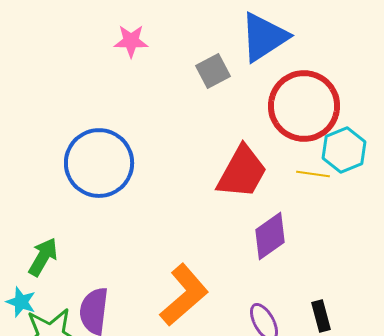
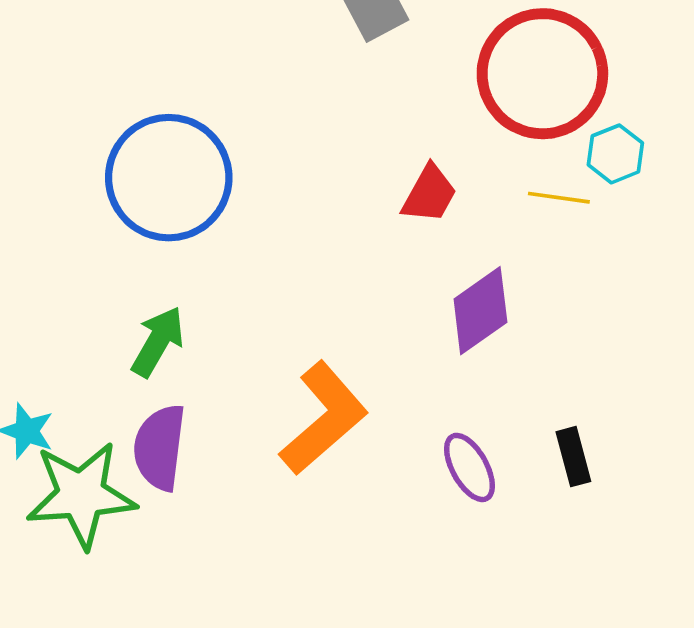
cyan hexagon: (344, 150) -> (615, 154), size x0.7
red trapezoid: (242, 172) -> (429, 194), size x0.6
green arrow: (43, 257) -> (158, 342), moved

